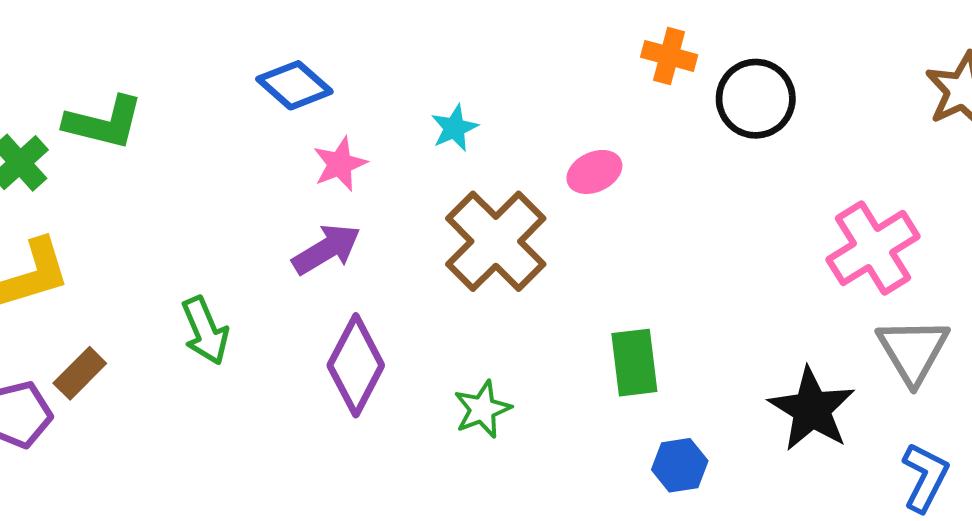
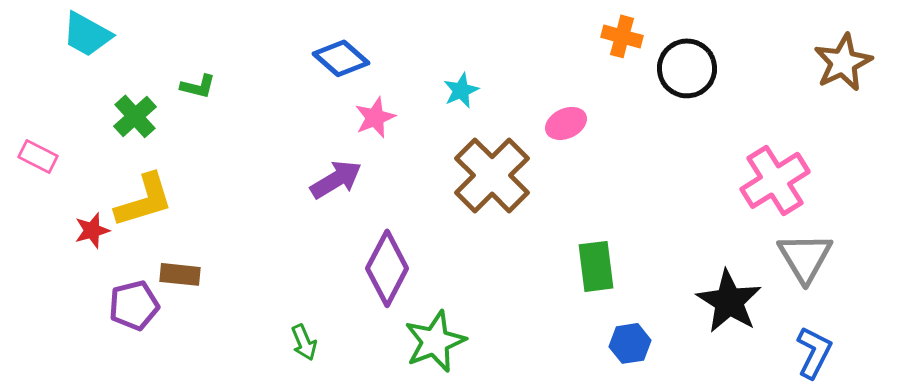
green L-shape: (104, 123) -> (198, 86), size x0.6
purple arrow: (326, 249) -> (336, 179), moved
green arrow: (205, 331) -> (304, 342), moved, size x0.7
brown rectangle: (80, 373) -> (180, 274), turned 51
green star: (482, 409) -> (435, 341), moved, size x1.4

